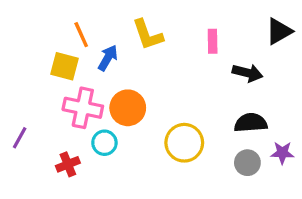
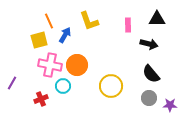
black triangle: (279, 31) -> (157, 19), moved, turned 30
yellow square: (65, 66) -> (39, 40), turned -30
black semicircle: (251, 123) -> (151, 74), turned -126
purple star: (282, 153) -> (170, 105), moved

